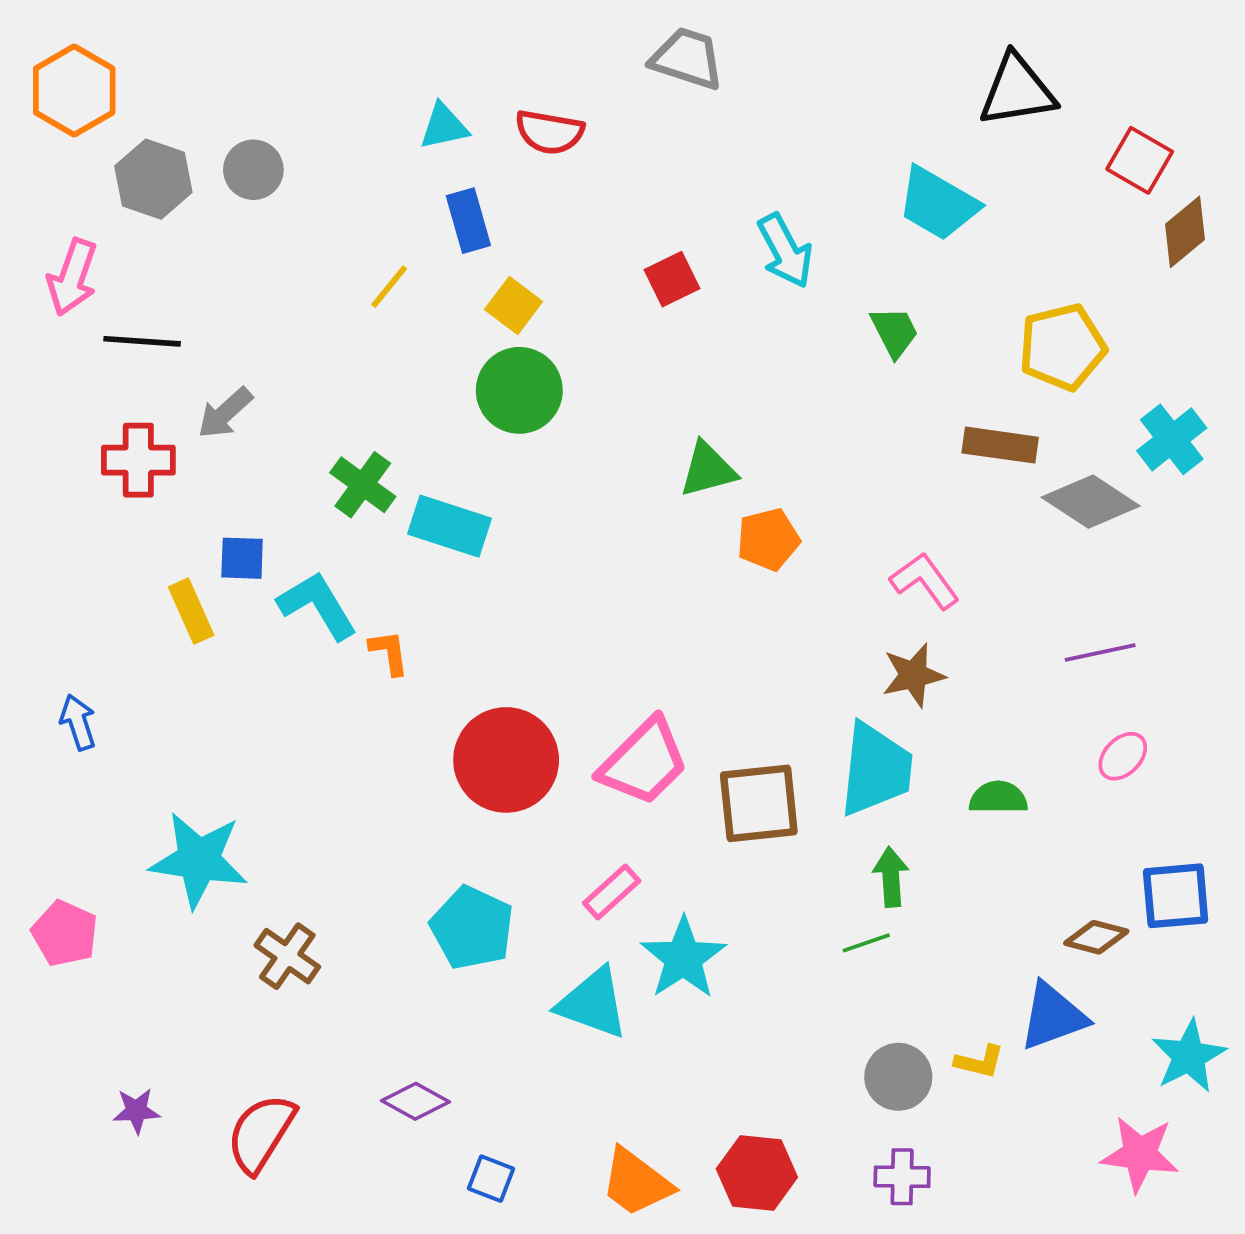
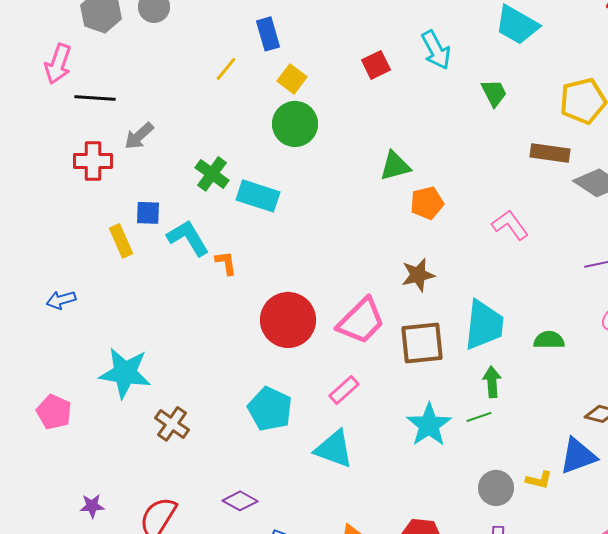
brown star: (913, 675) -> (418, 275), moved
blue arrow: (78, 722) -> (61, 300), turned -88
cyan star: (683, 958) -> (429, 425), moved

